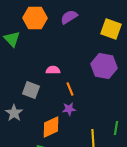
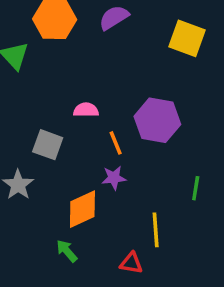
purple hexagon: (104, 66) -> (157, 120), moved
green line: (116, 128) -> (196, 188), moved

